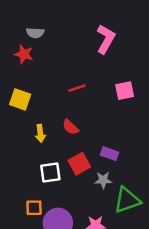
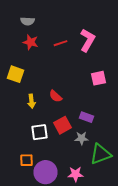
pink L-shape: (106, 39) -> (88, 40), moved
red star: (24, 54) -> (30, 42), moved
red line: (77, 88) -> (60, 43), moved
pink square: (125, 91) -> (98, 78), moved

